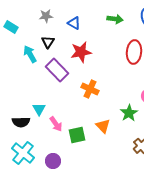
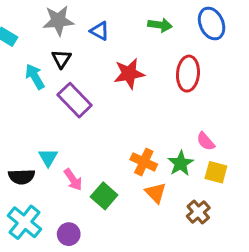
gray star: (46, 16) -> (58, 21), size x1.5
red star: (81, 52) -> (129, 74), moved
orange cross: (90, 89) -> (144, 162), moved
orange triangle: (103, 126) -> (156, 193), moved
green square: (77, 135) -> (104, 196), turned -36

